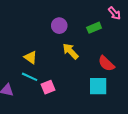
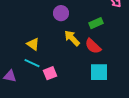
green rectangle: (94, 28) -> (96, 23), moved
red semicircle: (106, 64) -> (93, 46), moved

